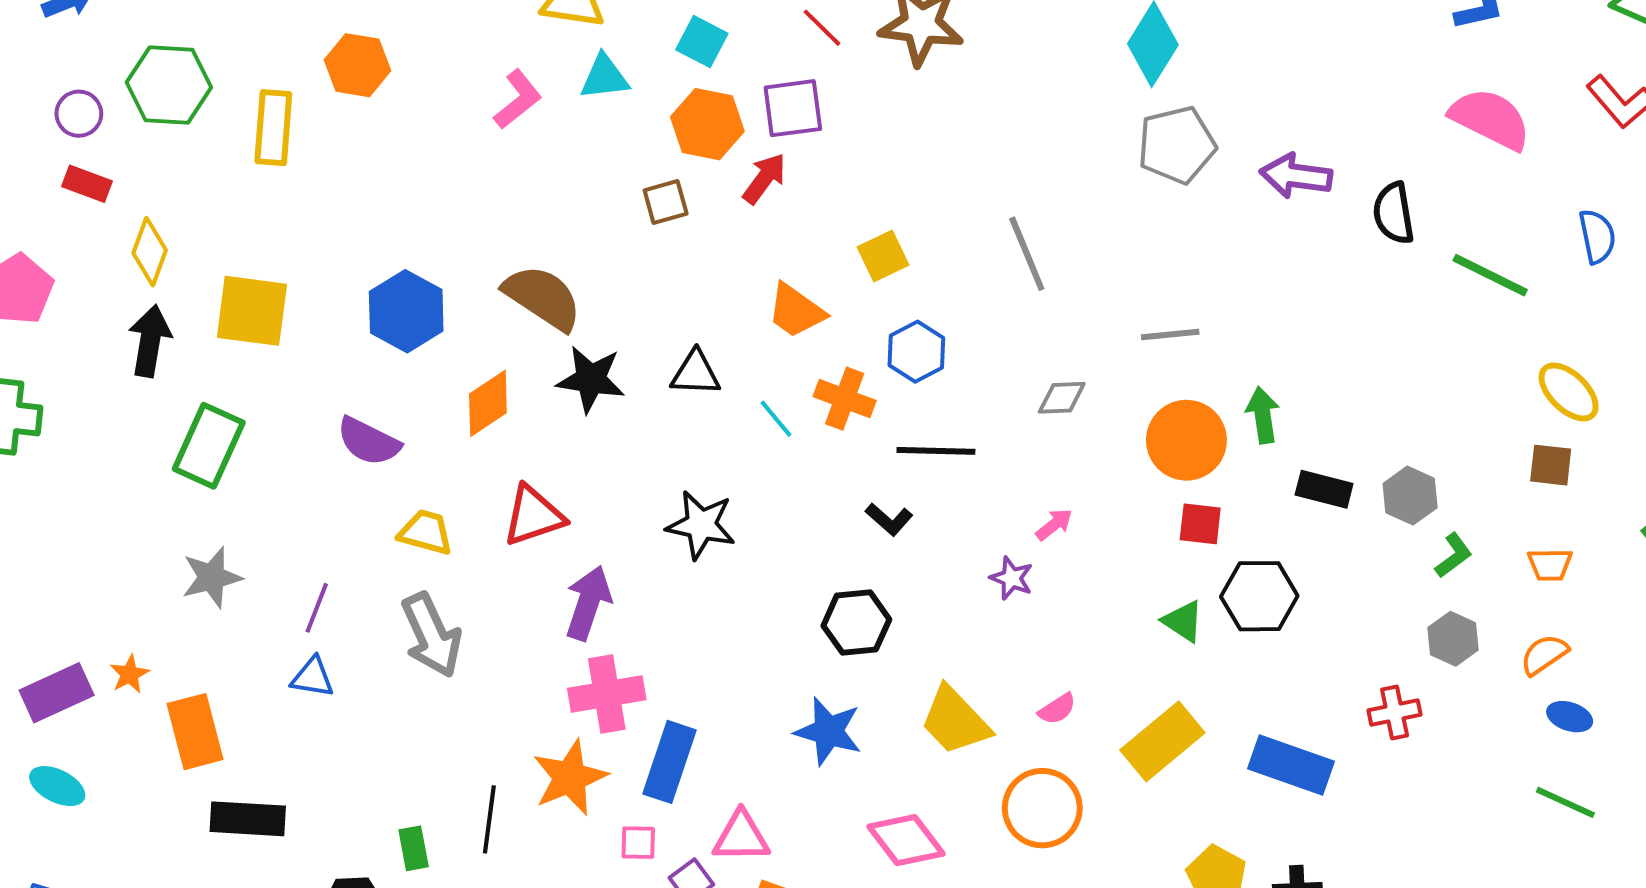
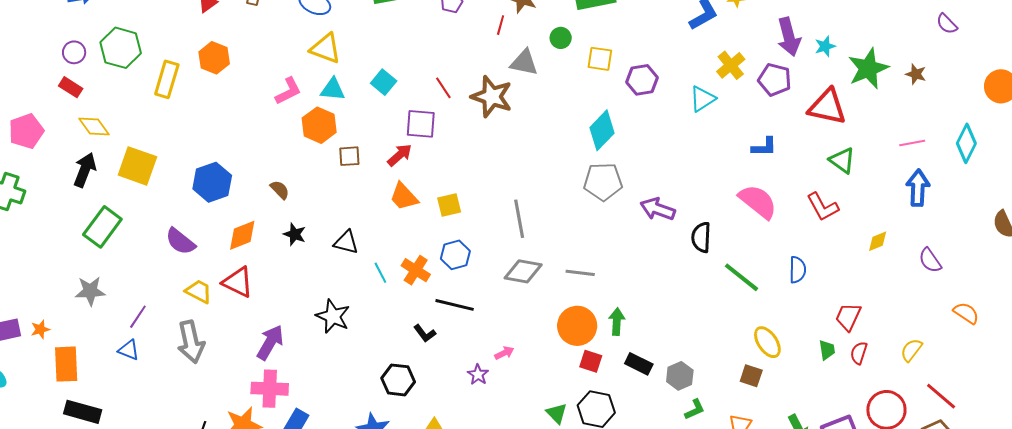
orange hexagon: (707, 124) -> (319, 125), moved
yellow diamond: (150, 252) -> (94, 127), turned -68
brown semicircle: (543, 297) -> (280, 190), size x0.5
orange trapezoid: (796, 311) -> (404, 197), moved
black star: (591, 379) -> (295, 234), size x0.7
gray diamond: (1062, 398) -> (523, 271), moved, size x1.5
red triangle: (533, 516) -> (238, 282), moved, turned 32
red square: (1200, 524) -> (591, 361), moved

